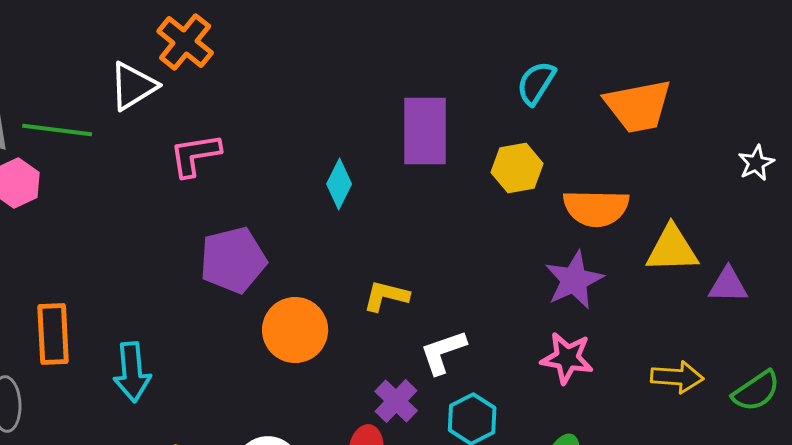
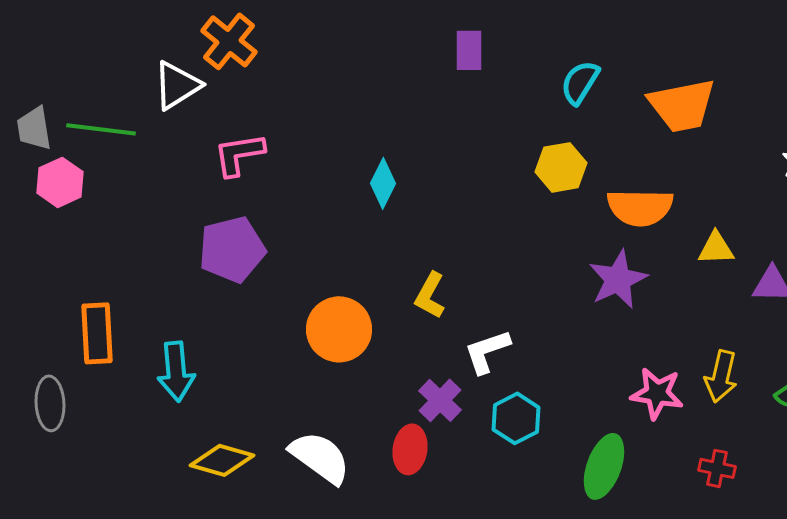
purple rectangle: (425, 131) -> (469, 50), moved, size x0.6
yellow triangle: (672, 249) -> (716, 248), size x0.7
purple pentagon: (233, 260) -> (232, 249), moved
yellow L-shape: (386, 296) -> (430, 295), turned -75
pink star: (567, 358) -> (657, 393), moved
yellow arrow: (677, 377) -> (721, 376), turned 99

